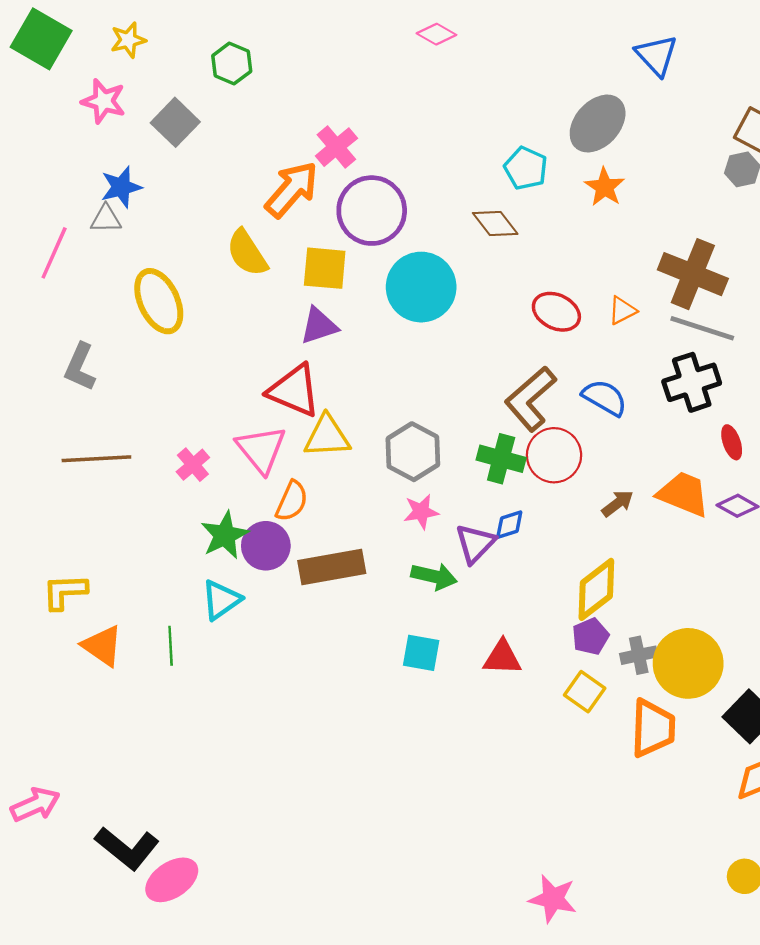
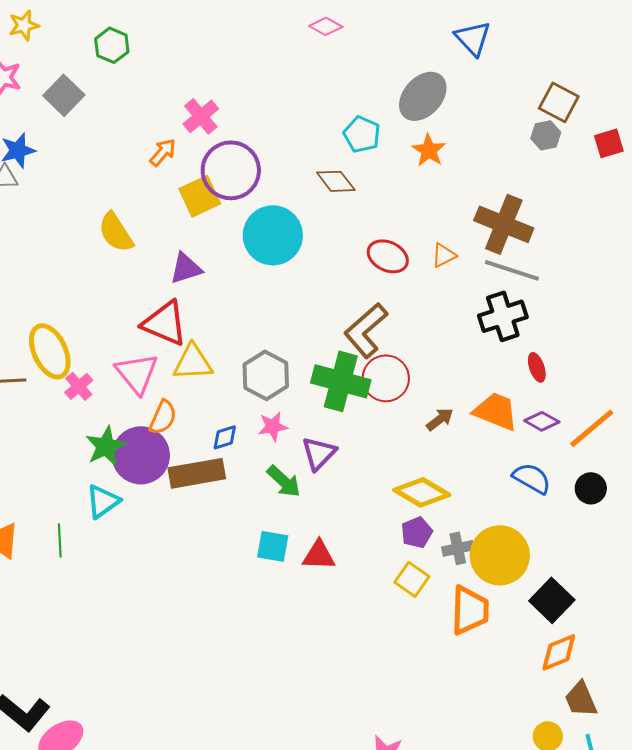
pink diamond: (436, 34) -> (326, 26), moved
orange arrow: (292, 189) -> (163, 152), size x0.6
yellow semicircle: (247, 253) -> (116, 232), moved
yellow square: (325, 268) -> (200, 196), moved, turned -30
yellow ellipse: (159, 301) -> (50, 351), moved
blue semicircle: (605, 398) -> (532, 478), moved
green cross: (501, 459) -> (341, 381), size x1.4
blue diamond: (509, 525) -> (225, 437), moved
purple circle: (266, 546) -> (141, 455), size x1.4
green arrow: (434, 576) -> (284, 481), turned 30
yellow diamond: (596, 589) -> (422, 492), turned 68
red triangle: (502, 658) -> (319, 555), moved

